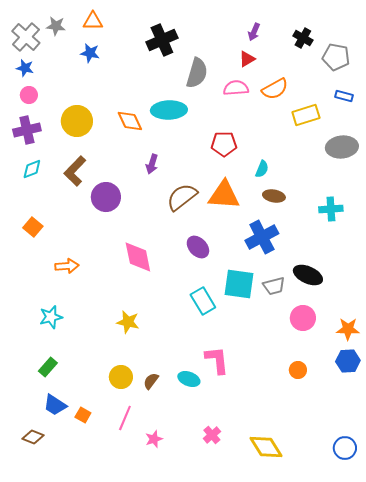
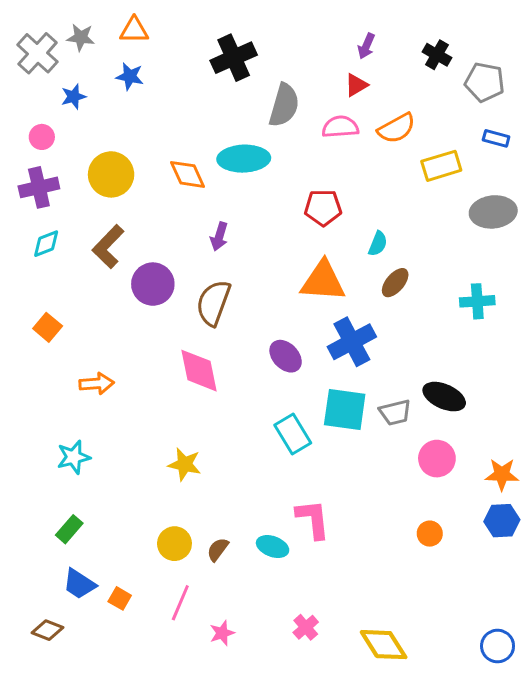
blue star: (25, 68) -> (74, 97), moved, turned -30
brown ellipse: (274, 196) -> (395, 283), turned -60
brown semicircle: (182, 197) -> (213, 303), moved, turned -32
blue cross: (262, 237) -> (352, 342), moved

